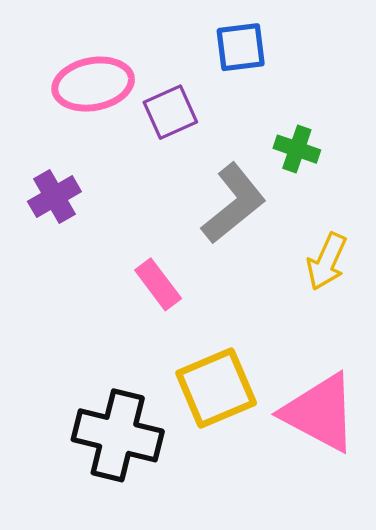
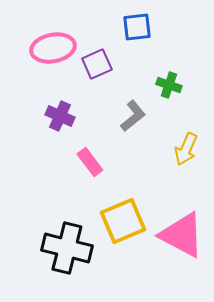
purple cross: (54, 196) -> (60, 116), moved, turned -36
gray L-shape: (234, 204) -> (133, 116), size x0.7

